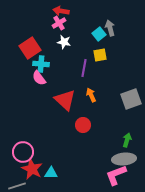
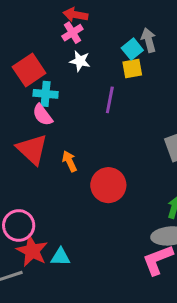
yellow square: (100, 55) -> (132, 69), moved
orange arrow: (91, 95) -> (69, 161), moved
red triangle: (65, 100) -> (32, 149), moved
red circle: (83, 125) -> (108, 185), size x1.5

